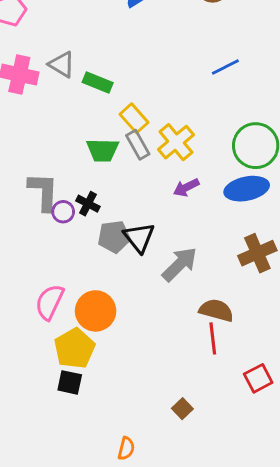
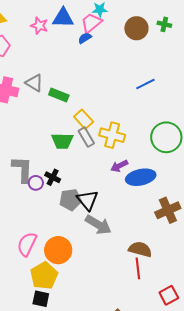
yellow cross: (176, 142) -> (112, 135), turned -35
blue ellipse: (247, 189) -> (141, 177), moved
gray arrow: (180, 264) -> (98, 225), moved, turned 76

